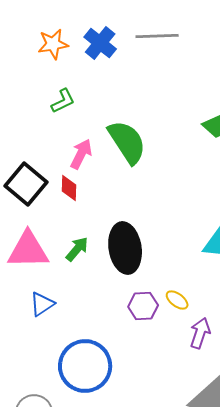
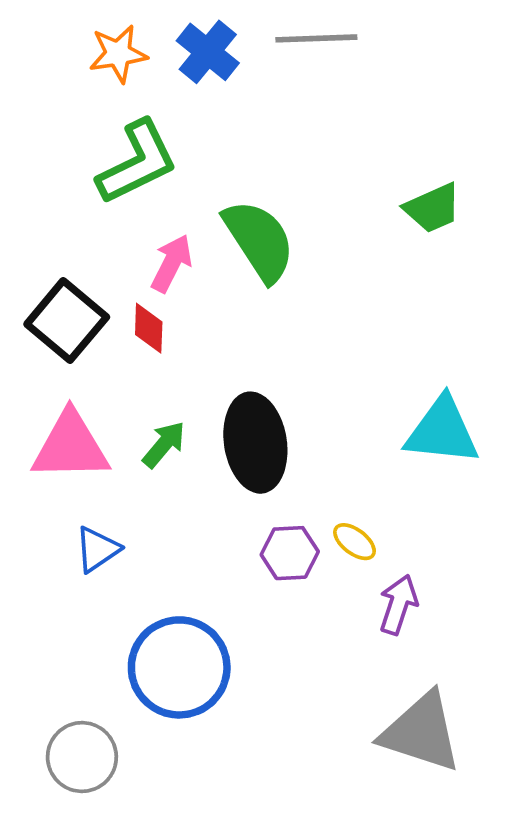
green L-shape: (63, 101) -> (137, 162), size x1.8

